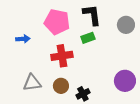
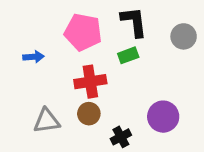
purple circle: (125, 81) -> (163, 117), moved
brown circle: (61, 86) -> (89, 114), moved

